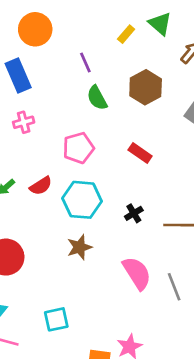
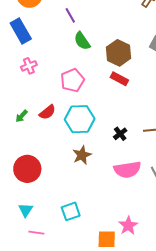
brown hexagon: (146, 87) -> (118, 53), moved
black cross: (134, 213) -> (120, 134), moved
pink semicircle: (137, 273) -> (127, 170), turned 120

